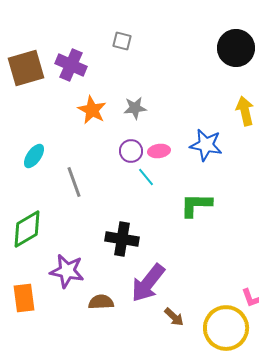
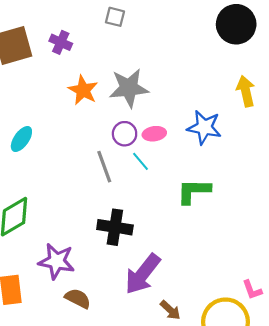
purple cross: (71, 65) -> (61, 42), size x0.7
gray star: (135, 108) -> (129, 88), size x1.6
gray line: (74, 182) -> (104, 167), moved
brown semicircle: (101, 302) -> (78, 298), moved, turned 30

